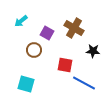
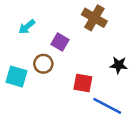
brown cross: (74, 28) -> (94, 18), moved
cyan square: (26, 84) -> (17, 77), moved

